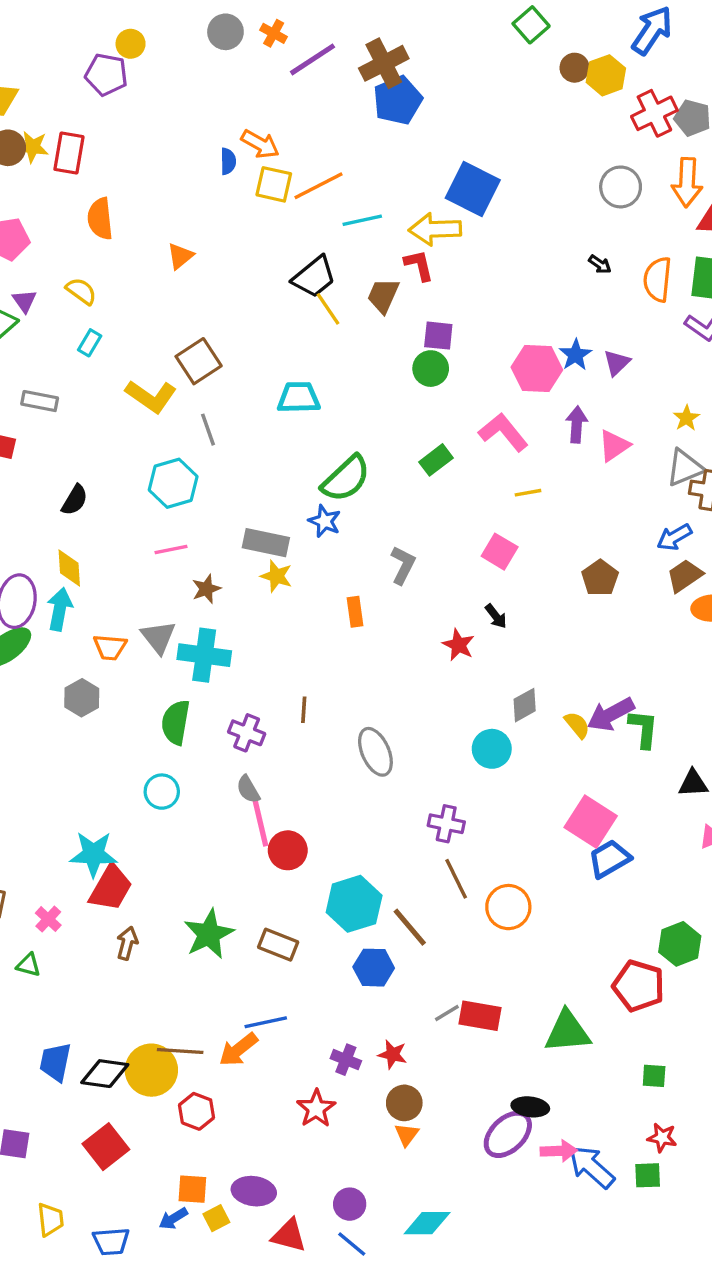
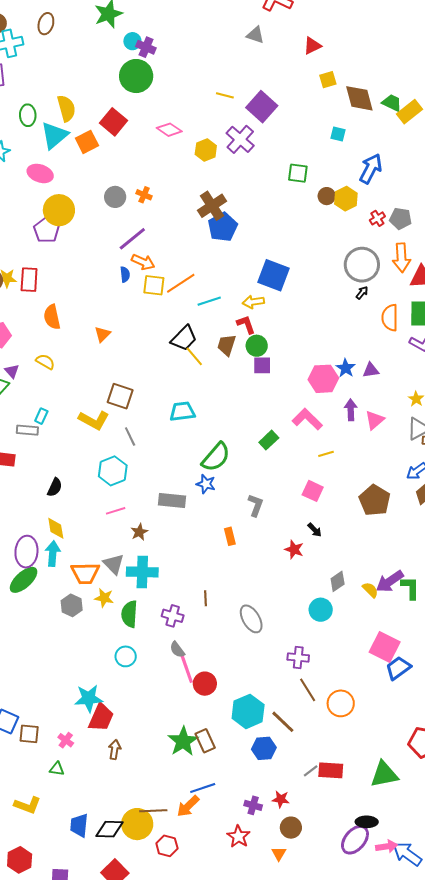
green square: (531, 25) -> (298, 173), turned -35
yellow circle: (131, 44) -> (59, 210), size x1.8
purple line: (313, 59) -> (132, 239), moved
purple pentagon: (106, 75) -> (46, 230), turned 30
red cross: (654, 113) -> (377, 218), size x0.6
gray circle: (621, 187) -> (362, 265), size x1.4
yellow arrow: (435, 229) -> (253, 302), size x0.7
black arrow: (600, 264) -> (362, 293), moved, turned -80
cyan rectangle: (90, 343) -> (41, 416), moved
brown square: (199, 361) -> (120, 396), turned -32
purple triangle: (617, 363) -> (371, 370), turned 42
green circle: (431, 369) -> (257, 346), moved
yellow star: (276, 576) -> (104, 598), moved
brown pentagon: (600, 578) -> (375, 500), size x1.4
orange trapezoid: (110, 647) -> (85, 573), size x1.4
green star: (209, 934) -> (183, 741), moved
brown rectangle: (278, 945) -> (205, 741), turned 50
orange triangle: (407, 1135) -> (279, 854), moved

